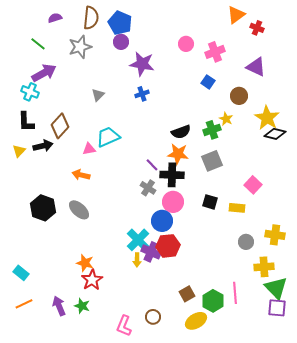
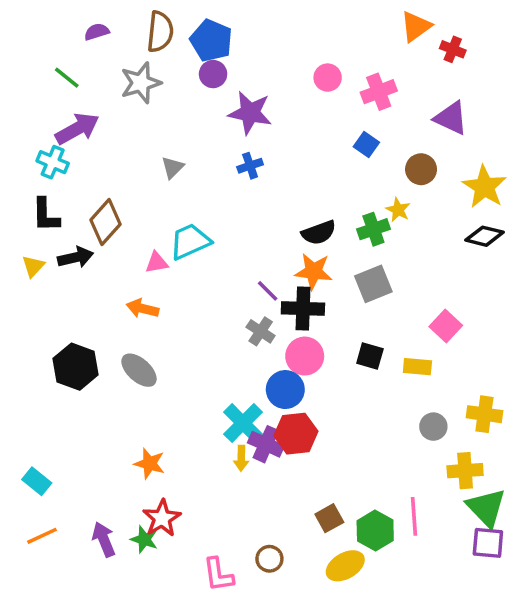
yellow star: (267, 118) -> (484, 187), moved
red star: (92, 280) -> (162, 518), moved
pink L-shape: (124, 326) -> (218, 575), turned -30

